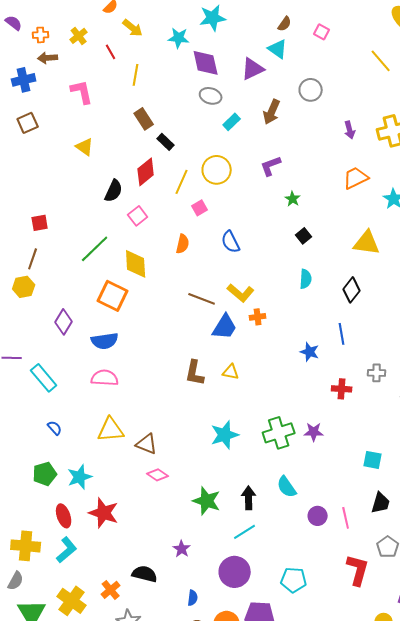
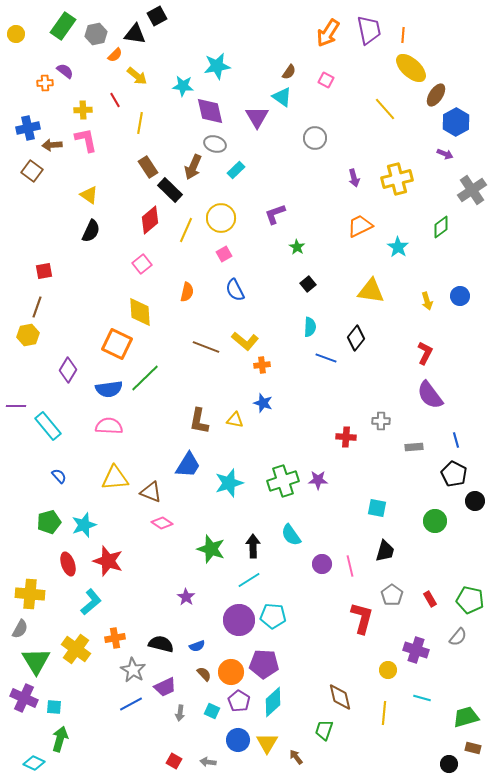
purple semicircle: (14, 23) -> (65, 71), moved
yellow cross: (79, 36) -> (83, 110), moved, turned 36
brown arrow: (48, 58) -> (52, 145), moved
purple triangle: (253, 69) -> (257, 117), turned -35
brown arrow: (272, 112) -> (193, 167), moved
brown square: (28, 123) -> (32, 171), turned -30
black rectangle: (166, 142) -> (170, 190), size x1.4
black semicircle: (114, 191) -> (91, 231), moved
pink square: (200, 208) -> (224, 254), moved
green line: (95, 249) -> (145, 378), moved
blue trapezoid: (225, 327) -> (188, 465), moved
blue line: (342, 334) -> (326, 358), moved, turned -60
blue star: (310, 352) -> (263, 403), moved
cyan L-shape: (67, 550) -> (91, 602), moved
black semicircle: (145, 574) -> (161, 644), moved
cyan pentagon: (294, 580) -> (273, 616), moved
orange cross: (111, 590) -> (115, 638), turned 30
blue semicircle: (193, 598) -> (197, 646), turned 63

